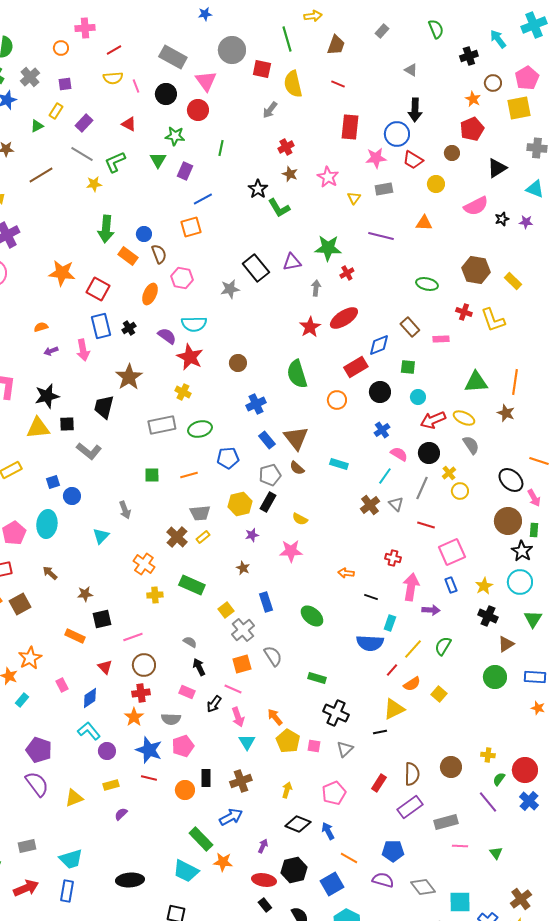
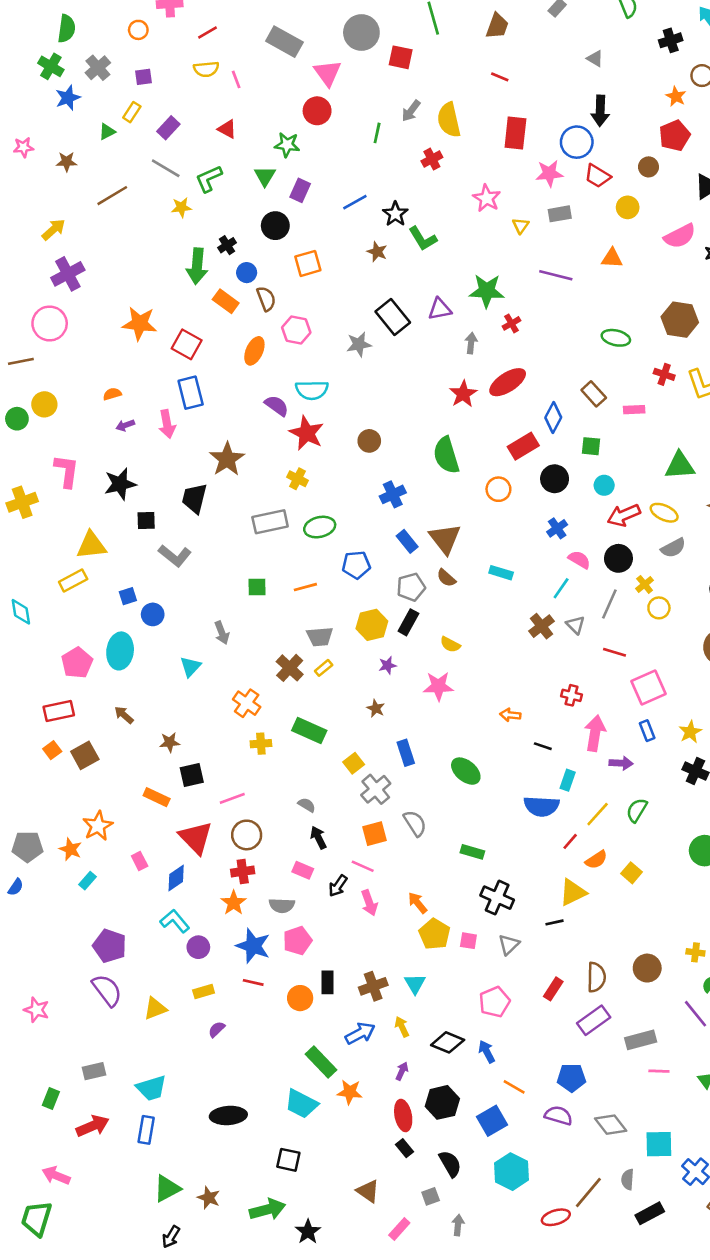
yellow semicircle: (293, 84) -> (449, 120), moved
black circle: (166, 94) -> (275, 226), moved
green line: (221, 148) -> (377, 133), moved
brown star: (290, 174) -> (377, 252), moved
blue line: (203, 199) -> (355, 202), moved
black cross: (129, 328) -> (227, 245), moved
blue diamond: (379, 345) -> (553, 417), turned -40
yellow triangle: (38, 428) -> (91, 545), moved
gray semicircle: (471, 445) -> (673, 548), turned 96
red triangle: (105, 667) -> (196, 838), size x1.8
cyan triangle: (247, 742) -> (415, 984), moved
yellow arrow: (287, 790) -> (402, 1027), moved, turned -42
red ellipse: (264, 880) -> (403, 1115), turned 70

